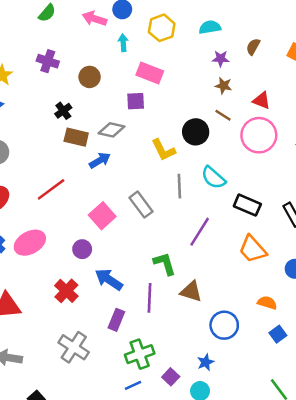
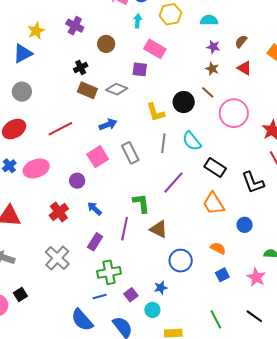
red triangle: (262, 100) -> (244, 68), moved
blue arrow: (100, 160) -> (108, 124), moved
blue arrow: (109, 280) -> (94, 209), size x0.7

